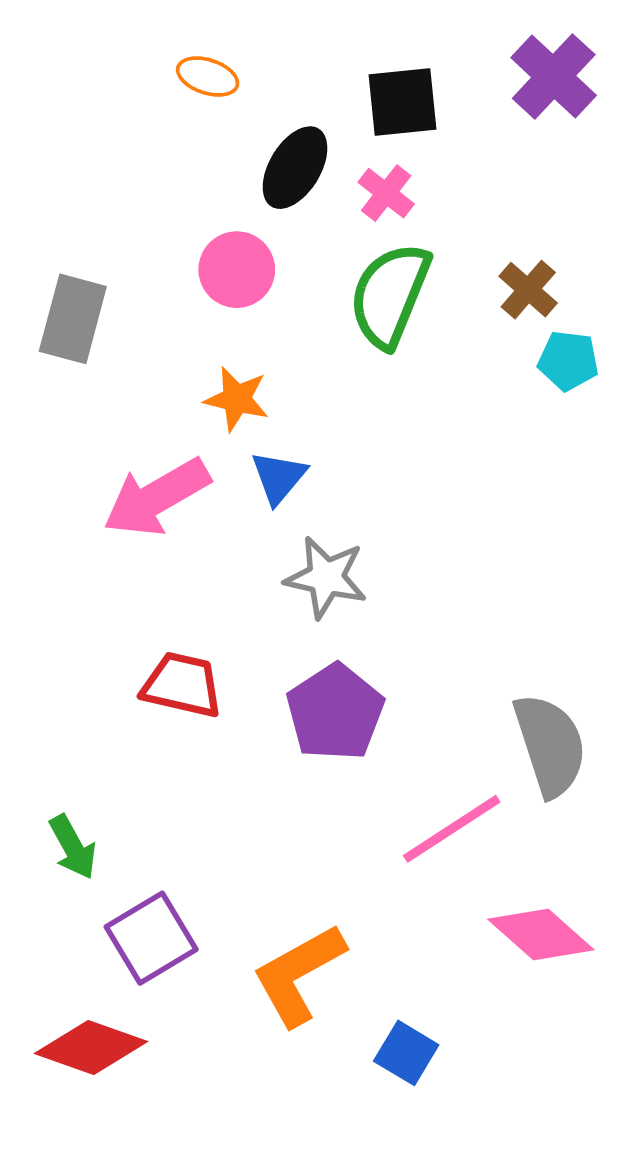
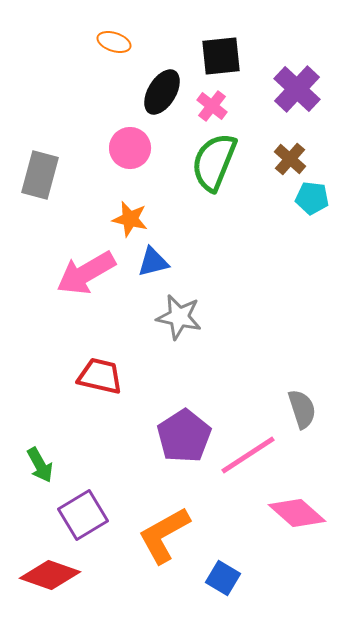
purple cross: (554, 77) -> (297, 89), moved
blue triangle: (279, 477) -> (153, 262), turned 36
purple pentagon: (335, 712) -> (184, 436), moved
gray semicircle: (550, 745) -> (302, 409), size x0.7

